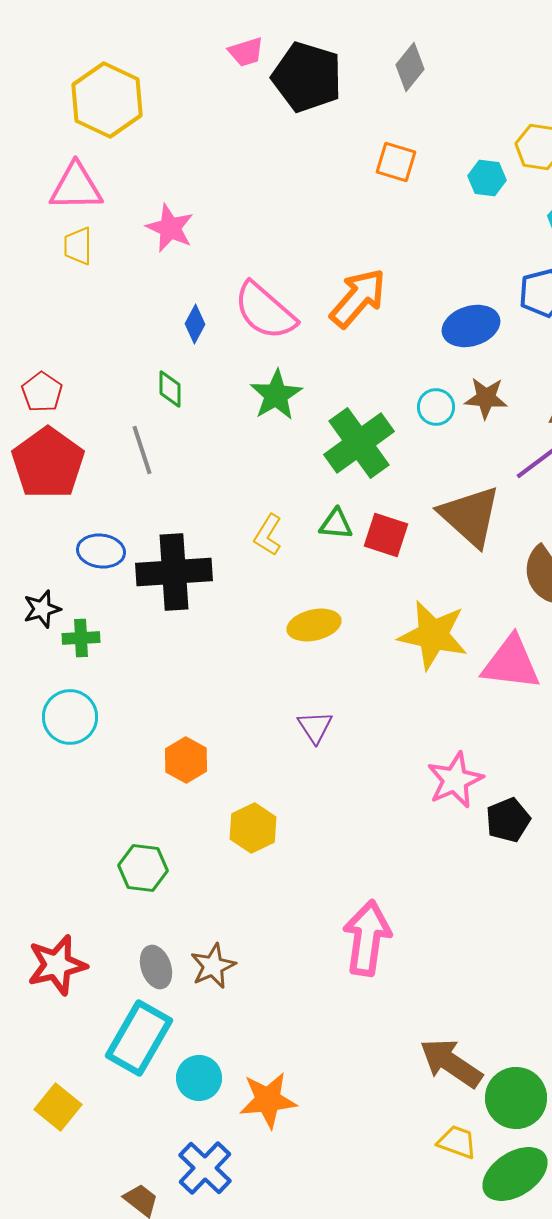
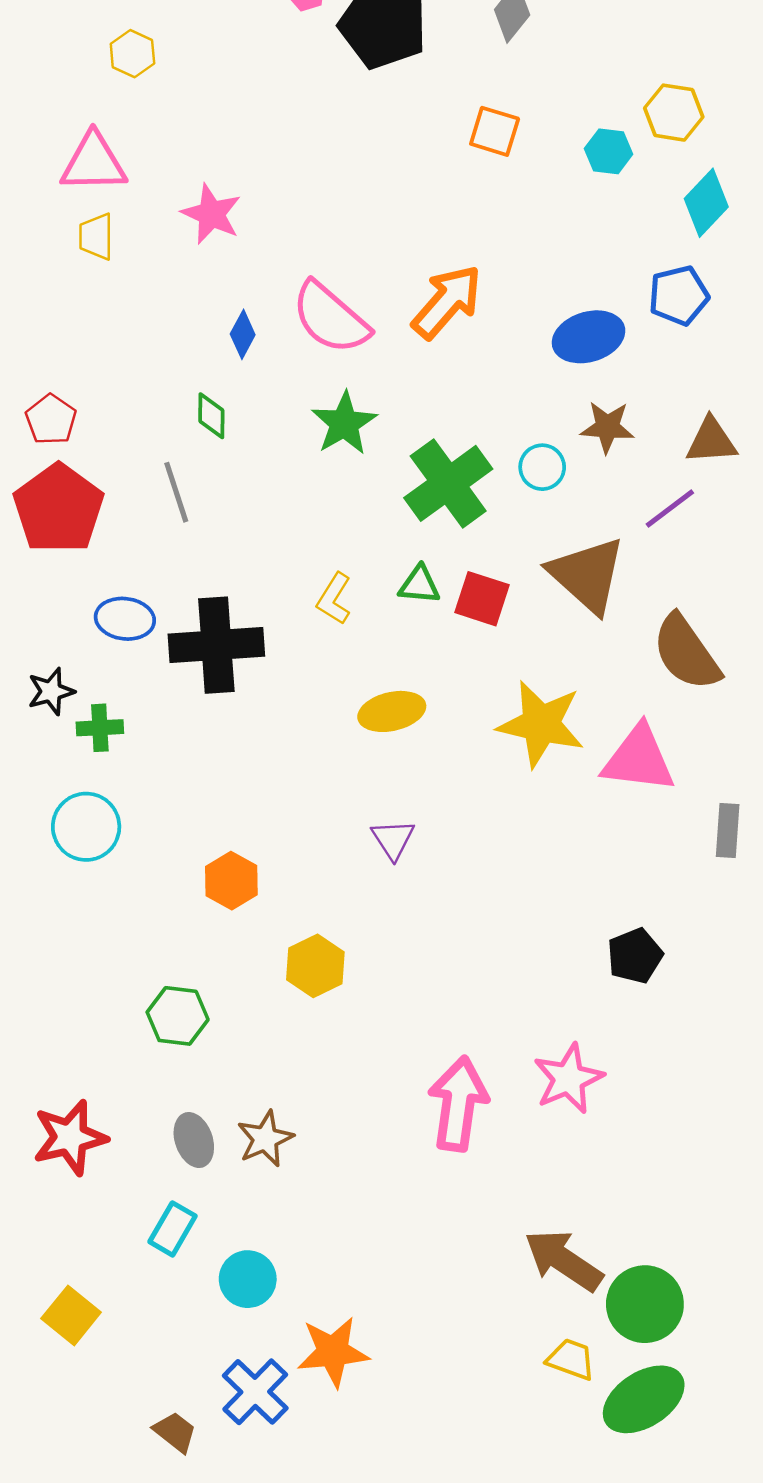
yellow hexagon: (107, 100) -> (132, 54), size x0.5
cyan circle: (436, 407) -> (542, 467), moved
pink star: (455, 780) -> (568, 1079), moved
cyan rectangle: (139, 1038) -> (173, 1229), size x0.6
orange star: (268, 1100) -> (333, 1352), moved

